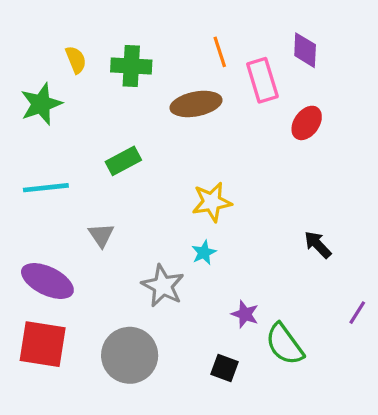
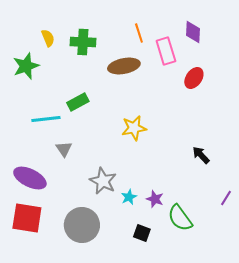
cyan line: (46, 188) -> (46, 119), moved
cyan star: (204, 253) -> (129, 197), moved

